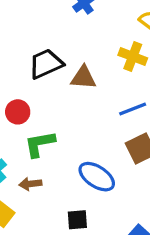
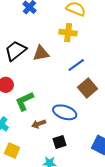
brown arrow: (30, 184) -> (39, 124), moved

